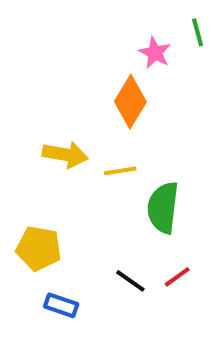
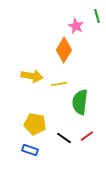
yellow pentagon: (39, 248) -> (35, 124), moved

